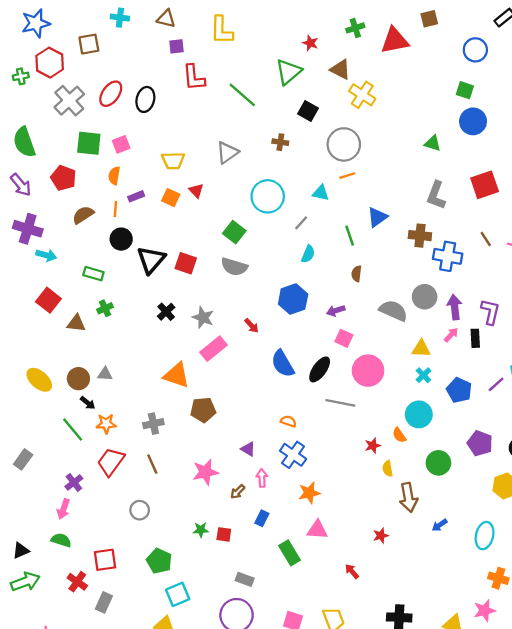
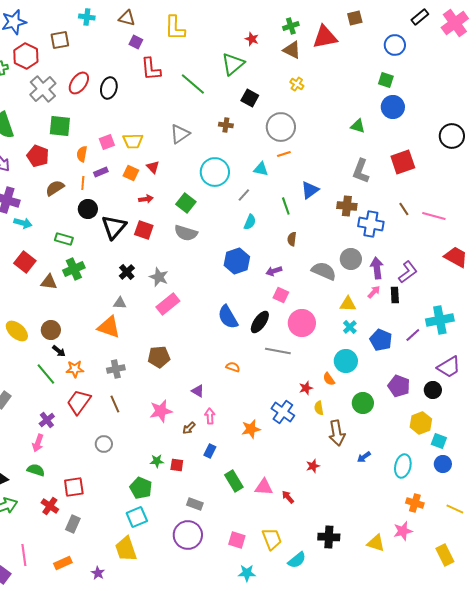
purple square: (177, 46) -> (136, 42), turned 32
brown triangle: (340, 69) -> (292, 50), moved
yellow cross: (362, 95) -> (297, 84), size x0.6
pink square: (121, 144) -> (107, 142), moved
green cross: (105, 308) -> (74, 269), size x1.5
purple L-shape: (490, 312) -> (408, 272), turned 40
red arrow: (252, 326) -> (146, 199), moved, turned -56
gray triangle: (105, 374) -> (120, 303), moved
orange triangle: (177, 375) -> (109, 327), moved
blue cross: (293, 455) -> (283, 412), moved
pink triangle: (317, 530) -> (264, 487), moved
green pentagon: (159, 561) -> (141, 488), moved

